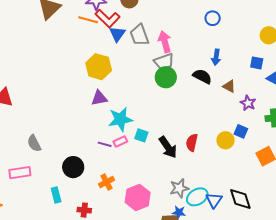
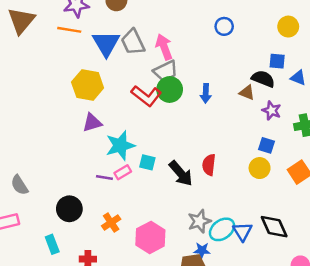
red L-shape: (107, 18) -> (146, 96), moved
blue circle: (213, 18) -> (224, 26), moved
blue triangle: (117, 34) -> (106, 43), size x1.4
blue arrow: (216, 57) -> (206, 93), moved
black semicircle: (202, 76) -> (263, 79), moved
yellow circle: (225, 140) -> (260, 168), moved

